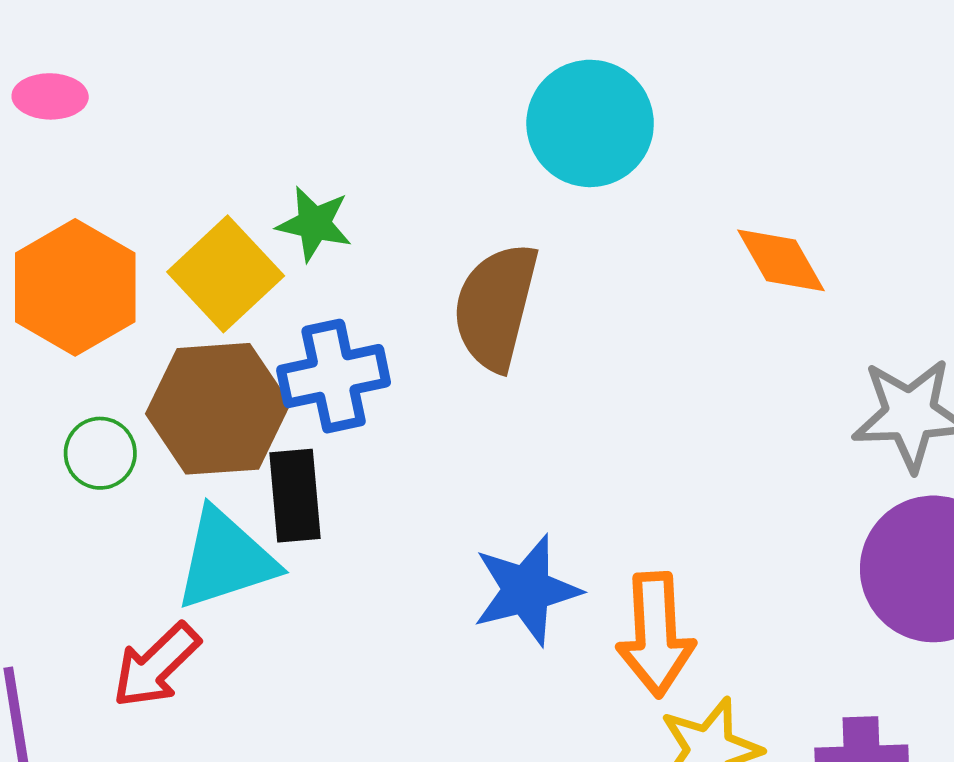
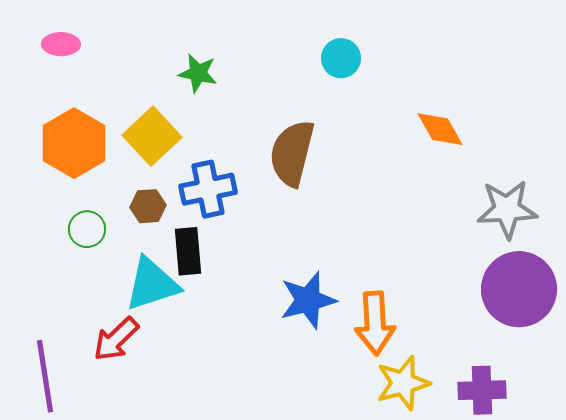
cyan circle: (590, 123) -> (341, 58), size x0.6
green star: (314, 224) -> (198, 73), moved
brown hexagon: (218, 409) -> (148, 206), size x0.5

